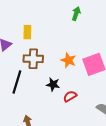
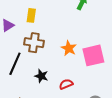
black star: (53, 84) -> (41, 76), moved

